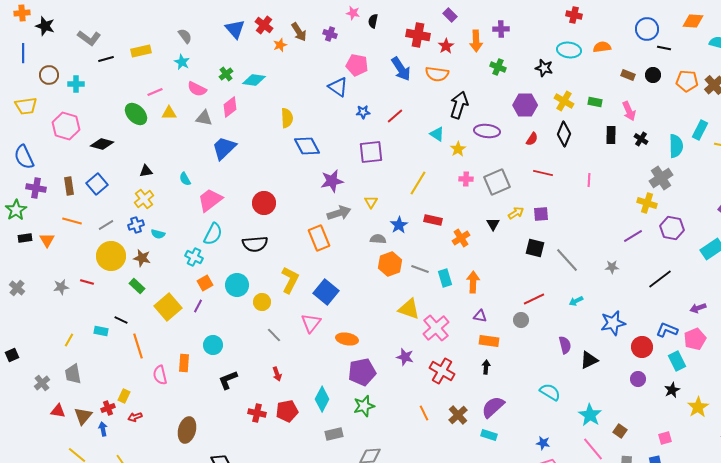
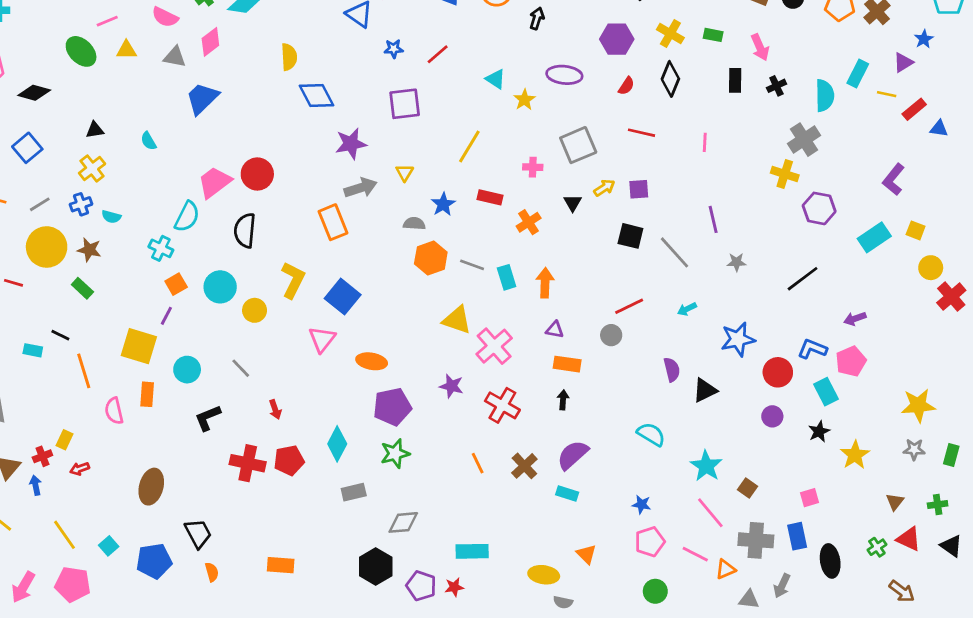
black arrow: (459, 105) -> (537, 18), moved, size x0.6
black cross: (641, 139) -> (776, 86), turned 32
pink cross: (466, 179) -> (533, 167), moved
pink trapezoid: (210, 200) -> (215, 182), moved
purple line: (633, 236) -> (713, 219), moved, turned -72
black semicircle: (255, 244) -> (245, 230), turned 100
yellow square: (168, 307) -> (139, 346), moved, turned -32
gray line: (274, 335) -> (241, 368), moved
red cross: (257, 413) -> (248, 463), size x1.4

